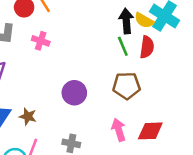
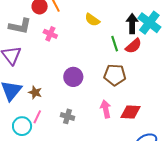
yellow semicircle: (144, 20) -> (92, 20), moved
black arrow: (126, 21) -> (132, 24), moved
red semicircle: (147, 47) -> (133, 46), turned 36

